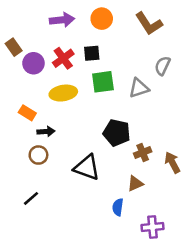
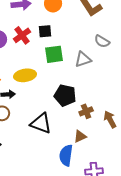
gray semicircle: (162, 66) -> (102, 41), turned -84
yellow ellipse: (63, 93) -> (25, 75), moved
blue semicircle: (118, 207) -> (66, 155), size x1.5

